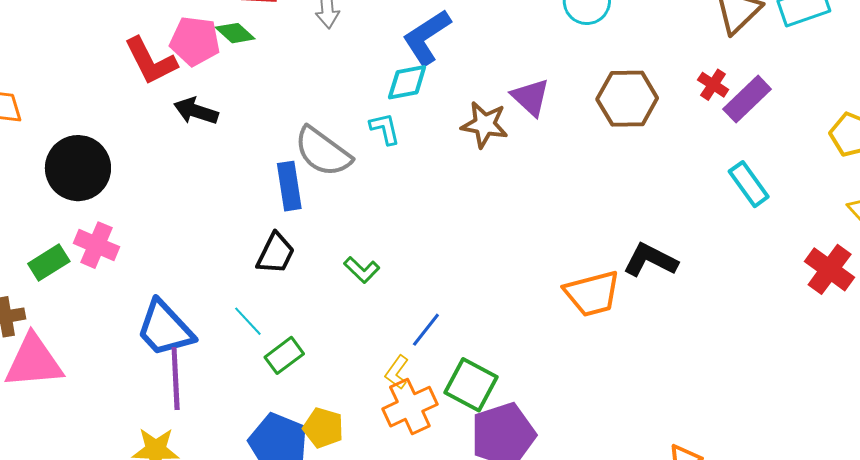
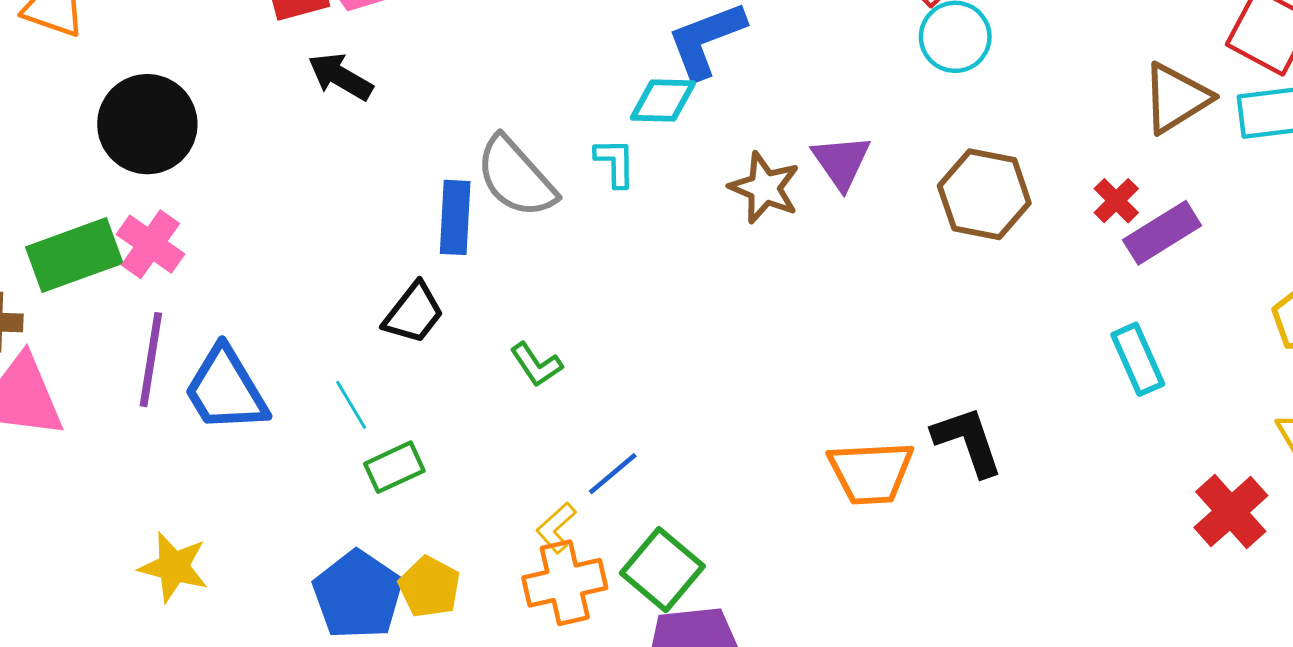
black L-shape: (650, 260) -> (968, 441), turned 32
green rectangle: (49, 263) -> (74, 255), size x1.5
purple line: (176, 378) -> (151, 360), moved

